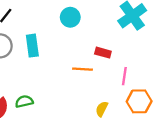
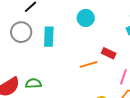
orange line: (82, 69) -> (88, 64), turned -30

